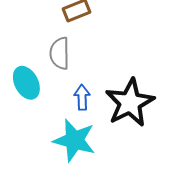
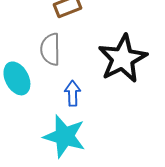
black star: (130, 103) -> (123, 59), moved

